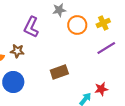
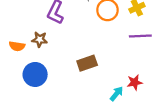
purple line: (106, 48) -> (140, 36), turned 30

